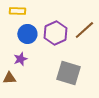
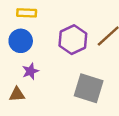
blue circle: (27, 34) -> (21, 41), moved

